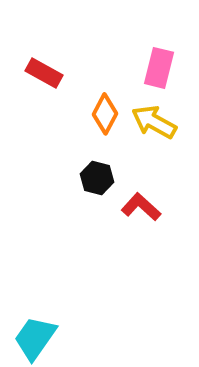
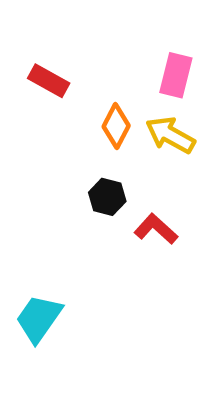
cyan trapezoid: (35, 338) -> (39, 319), moved

